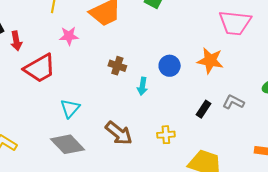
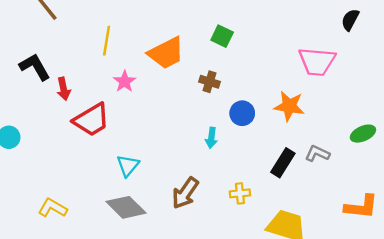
pink star: (69, 36) -> (125, 82), turned -30
brown cross: (117, 66) -> (210, 82), moved
black rectangle: (204, 109) -> (283, 163), size x1.4
brown arrow: (119, 133) -> (185, 193), turned 88

